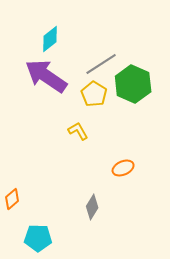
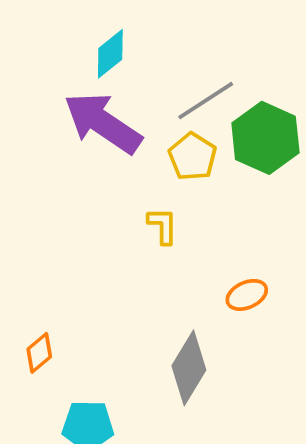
yellow L-shape: (78, 131) -> (163, 226), turned 30
gray diamond: (92, 207) -> (189, 368), size x1.5

